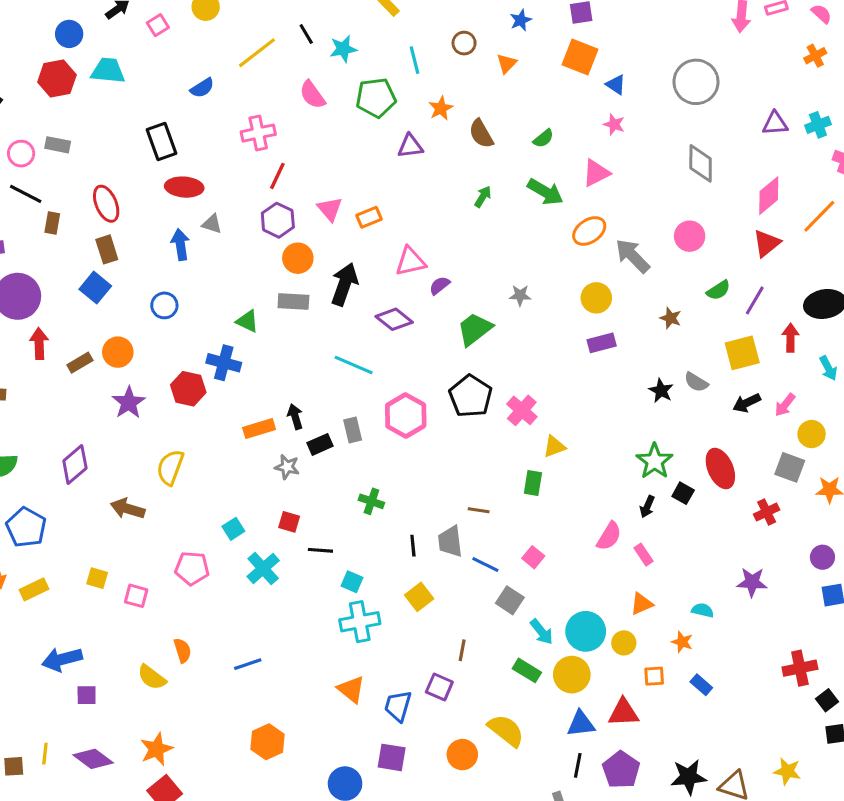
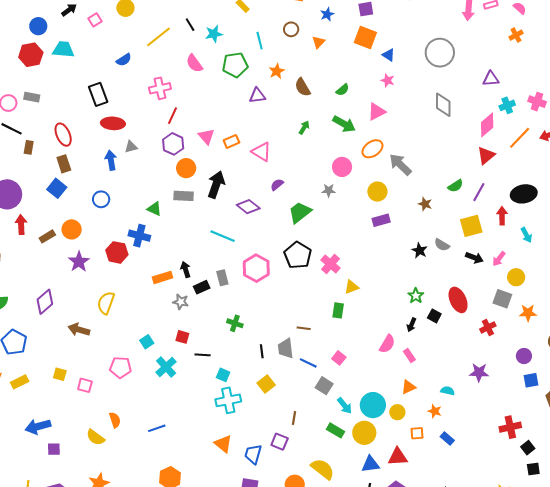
cyan cross: (818, 125) -> (507, 105), moved
gray triangle: (212, 224) -> (131, 147), turned -32
pink circle: (690, 236) -> (342, 167), moved
pink triangle: (411, 261) -> (261, 152), moved, turned 45
black arrow: (747, 403) -> (474, 258), turned -132
green star: (654, 461) -> (416, 296), size x0.7

